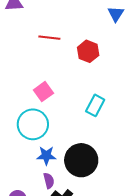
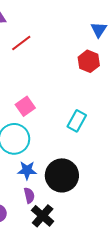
red line: (49, 38) -> (21, 43), moved, turned -45
red hexagon: (88, 51) -> (89, 61), moved

